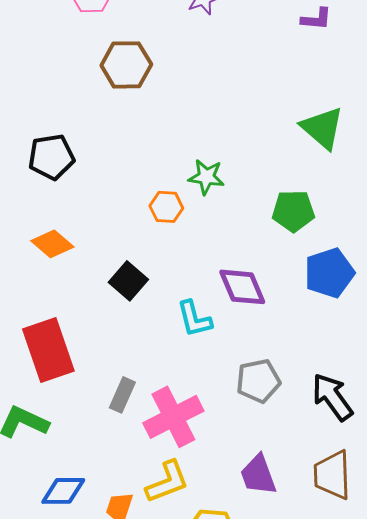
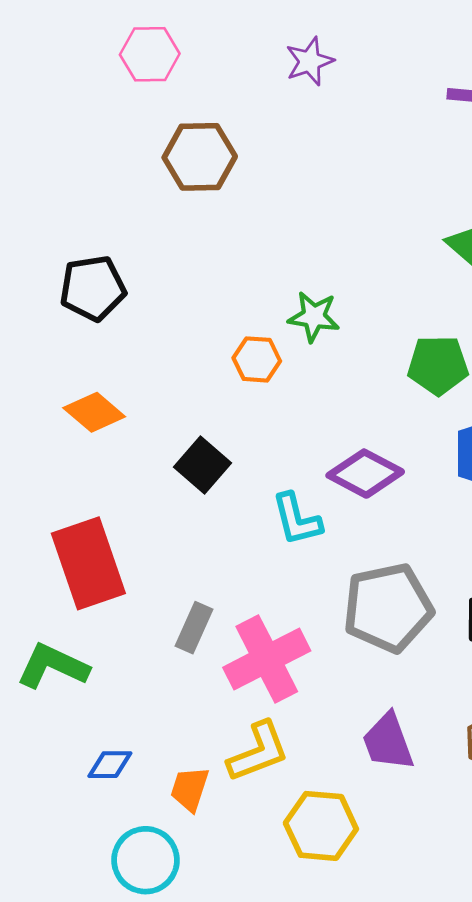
purple diamond: (242, 287) -> (365, 474), turned -39
gray pentagon: (258, 381) -> (388, 608), size x1.4
blue diamond: (63, 491) -> (110, 765), size x0.7

